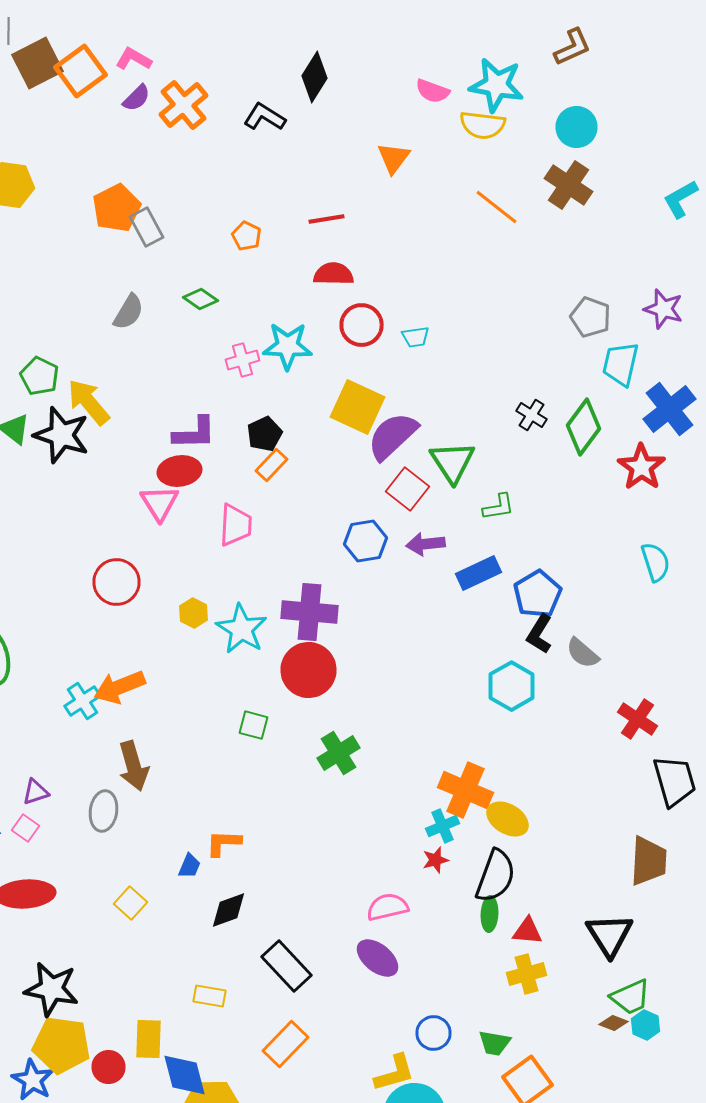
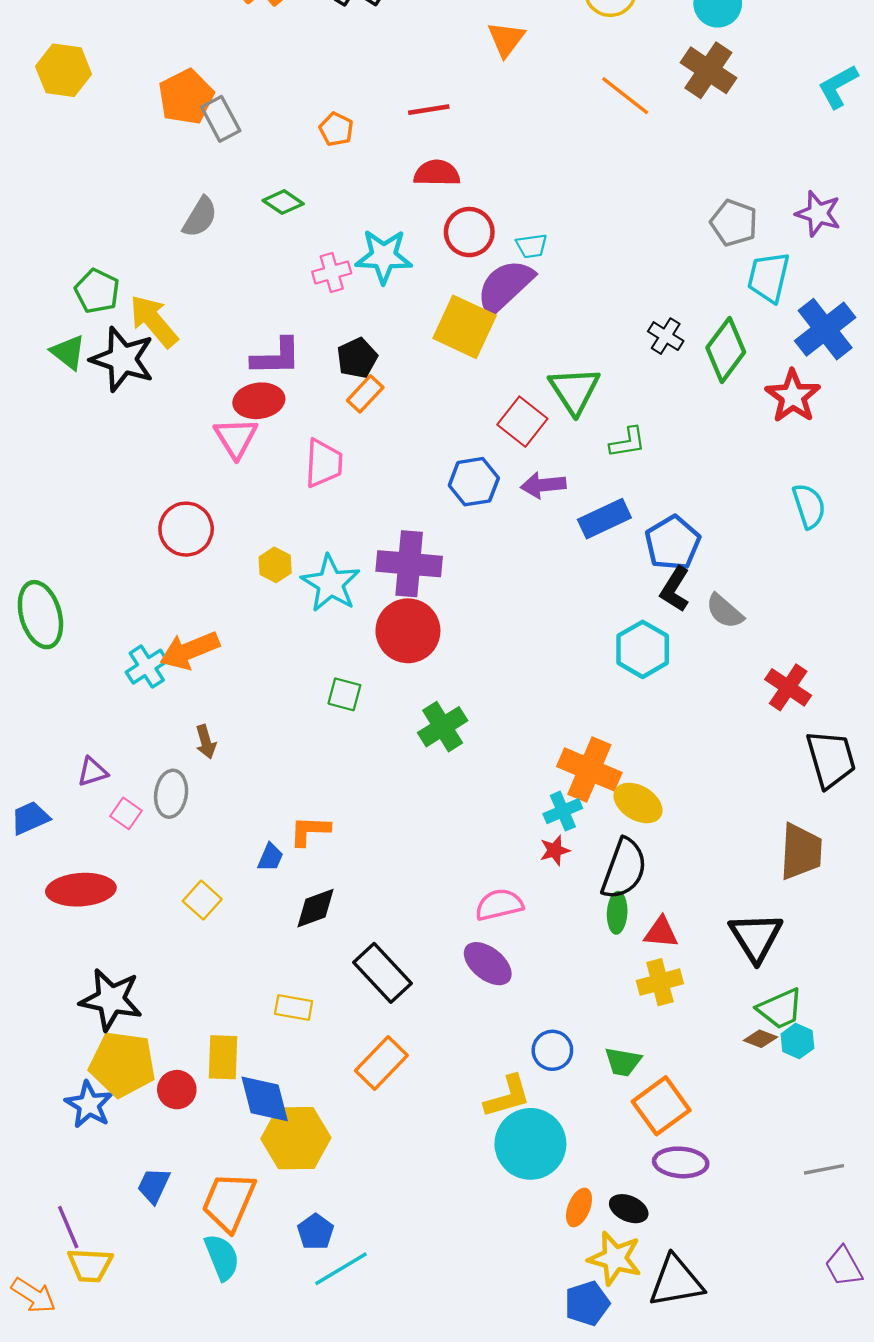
purple semicircle: (392, 436) -> (505, 286), moved
brown arrow: (134, 766) -> (206, 742), size x0.6
pink square: (26, 828) -> (126, 813), moved

